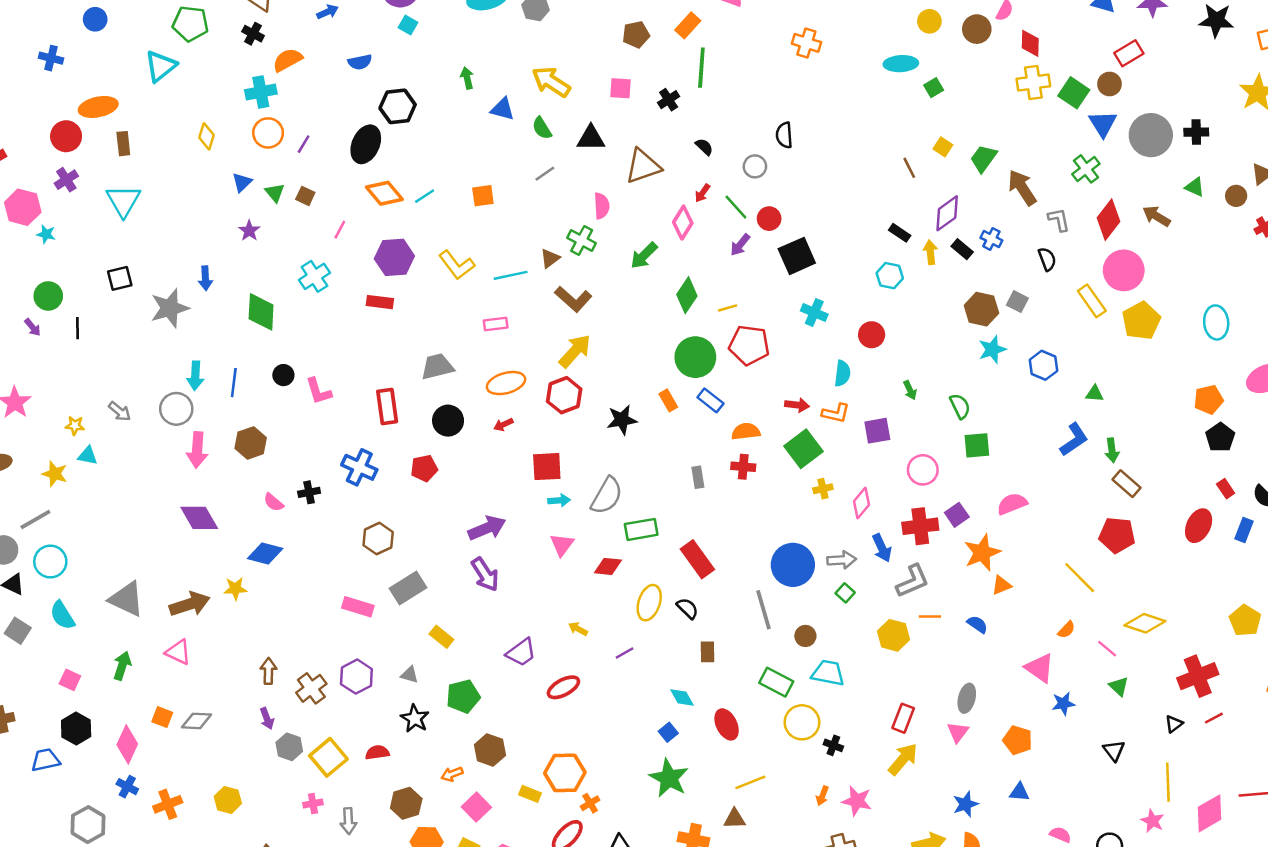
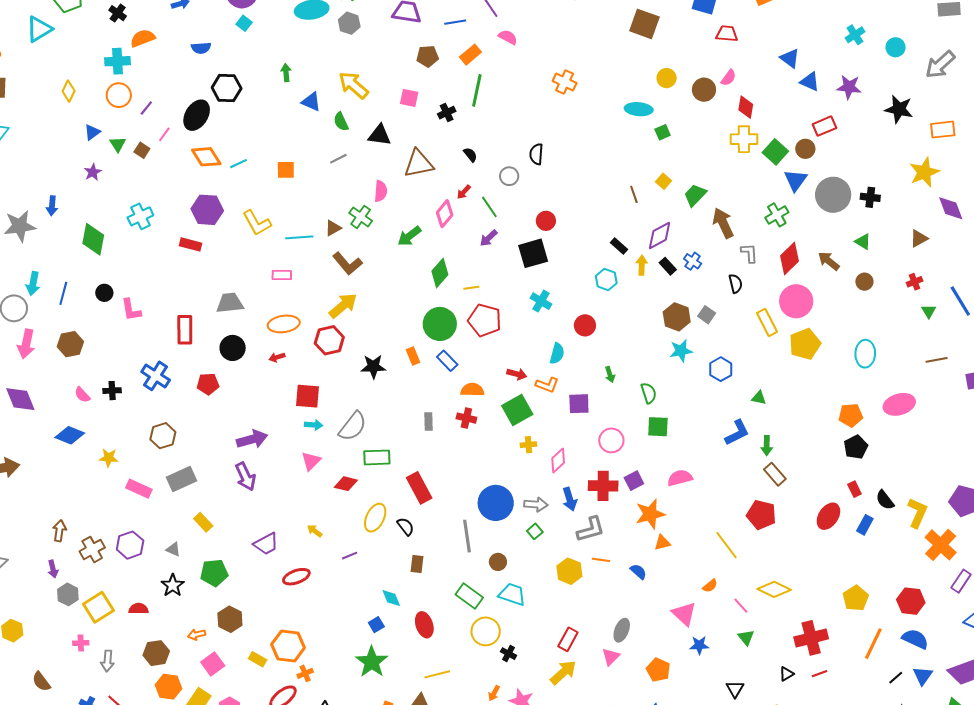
brown circle: (1236, 196) -> (864, 282), moved
red circle: (769, 219) -> (546, 221), moved
pink line: (340, 230) -> (164, 134), moved
yellow star: (235, 589) -> (109, 458), moved

